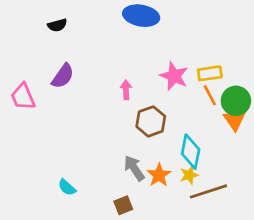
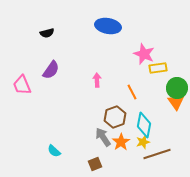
pink star: (174, 76) -> (144, 54), moved
orange line: (210, 95) -> (132, 92), moved
brown hexagon: (151, 121) -> (115, 117), moved

